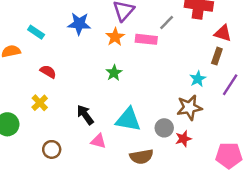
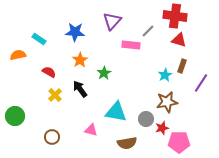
red triangle: (223, 33) -> (179, 40), moved
orange star: (115, 37) -> (80, 60), moved
brown rectangle: (217, 56) -> (182, 66), moved
cyan star: (198, 79) -> (165, 75), moved
yellow cross: (40, 103) -> (55, 95), moved
black arrow: (85, 115) -> (80, 89), moved
pink pentagon: (229, 155) -> (179, 142), moved

